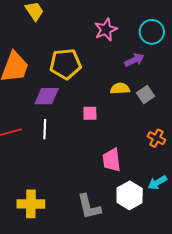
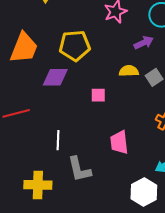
white line: (45, 129) -> (58, 140), moved
white hexagon: (130, 195) -> (144, 192), moved
gray L-shape: (89, 207) -> (79, 169), moved

